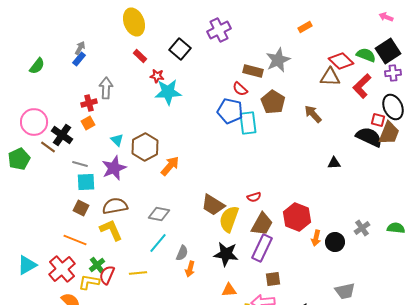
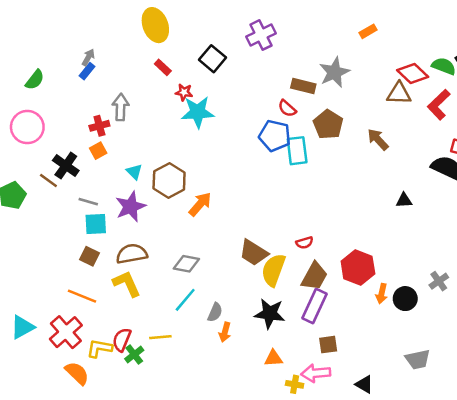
pink circle: (34, 122) -> (27, 127), moved
green cross: (97, 265) -> (134, 355), moved

